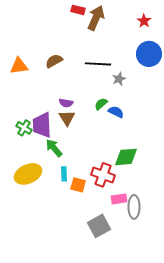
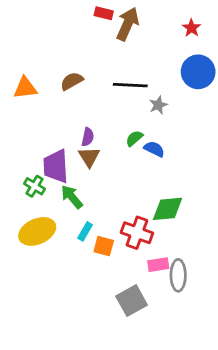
purple semicircle: (66, 103) -> (88, 137), turned -88
green cross: (24, 128) -> (35, 186), moved
cyan rectangle: (64, 174) -> (85, 231), turned 32

